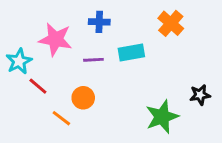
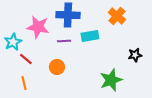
blue cross: (99, 22) -> (68, 15), size x1.6
black star: (200, 95) -> (135, 55), moved
orange line: (61, 118) -> (24, 83), moved, turned 40

